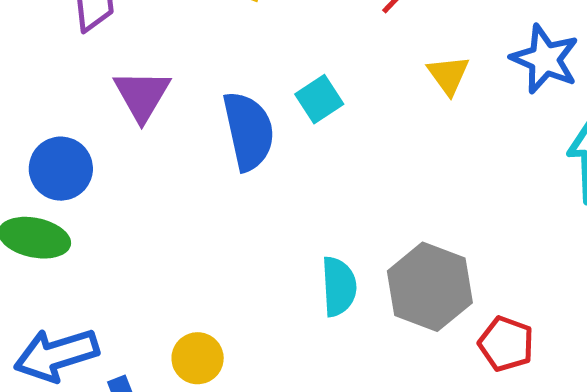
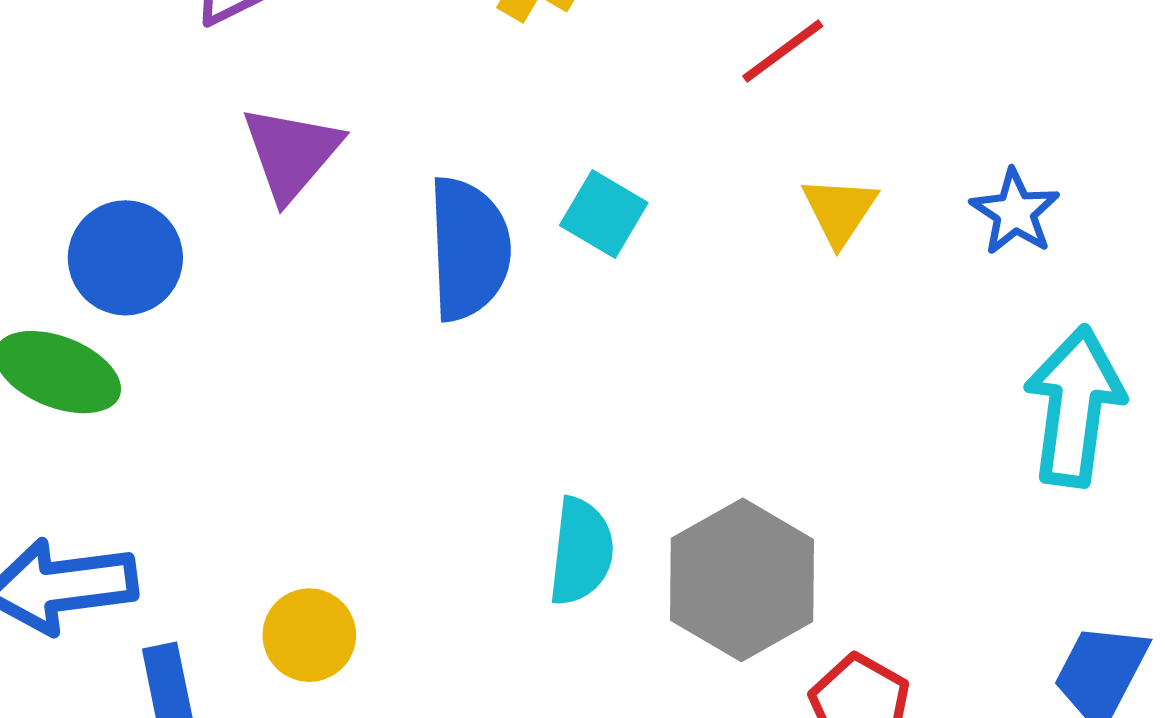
blue star: (545, 59) -> (1015, 212), size x0.7
cyan square: (319, 99) -> (604, 214), turned -36

